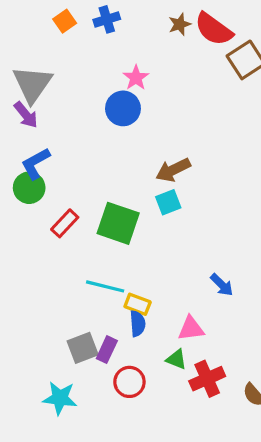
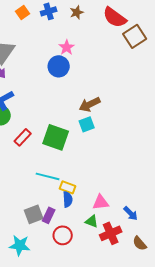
brown star: (180, 24) -> (77, 12), moved
blue arrow: (222, 285) -> (131, 213), moved

